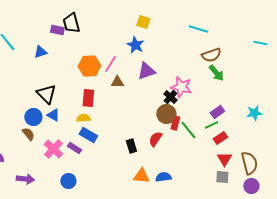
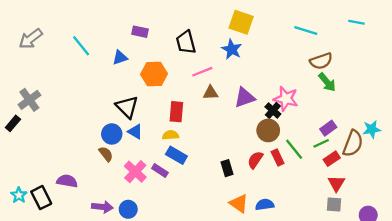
yellow square: (143, 22) -> (241, 22), size x1.5
black trapezoid: (71, 23) -> (186, 42), moved
cyan line: (260, 43) -> (356, 22), moved
pink line: (110, 64) -> (202, 72), turned 36
orange hexagon: (89, 66) -> (154, 74), moved
purple triangle: (146, 71) -> (245, 98), moved
red rectangle: (175, 123) -> (278, 158), moved, turned -40
brown semicircle: (249, 163) -> (353, 143), moved, turned 35
orange triangle: (141, 176) -> (239, 203), turned 30
blue circle: (68, 181) -> (128, 209), moved

